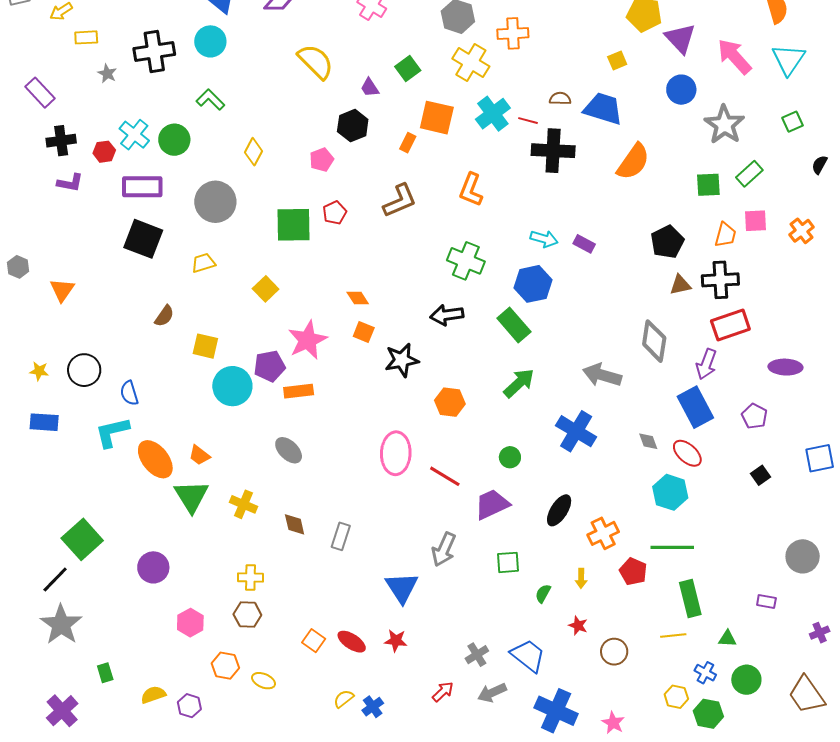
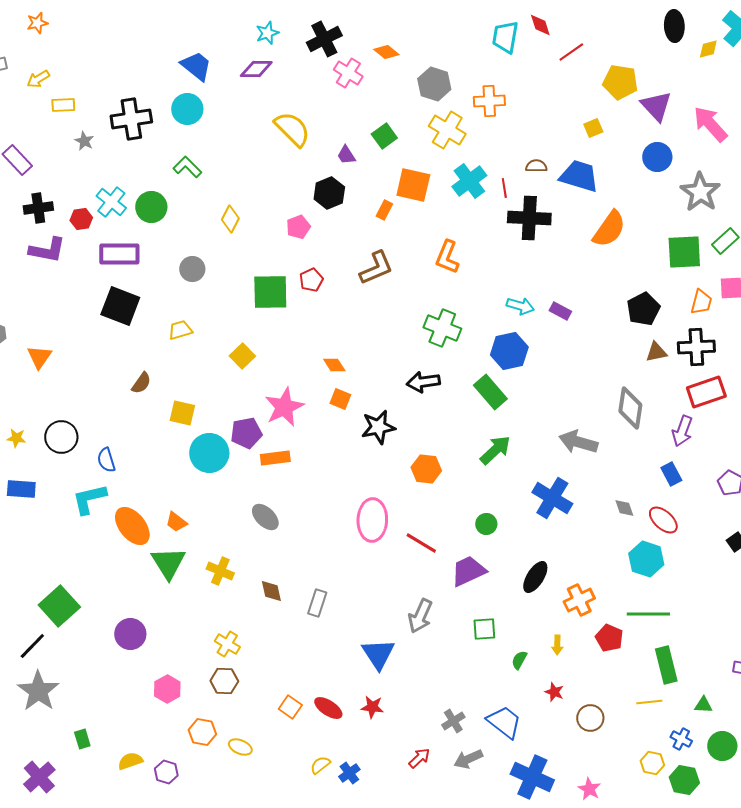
red line: (528, 121) -> (504, 188), turned 66
purple L-shape: (70, 183) -> (47, 250), size x1.4
green square: (708, 185) -> (684, 252), size x1.4
gray circle: (215, 202) -> (192, 269), size x0.6
blue rectangle: (695, 407) -> (671, 474), size x0.6
yellow cross: (250, 577) -> (227, 644), turned 30

